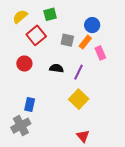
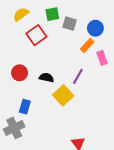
gray square: (67, 40) -> (70, 24), moved
red circle: (24, 64) -> (20, 73), moved
black semicircle: (56, 68) -> (46, 78), moved
yellow square: (79, 99) -> (63, 95), moved

